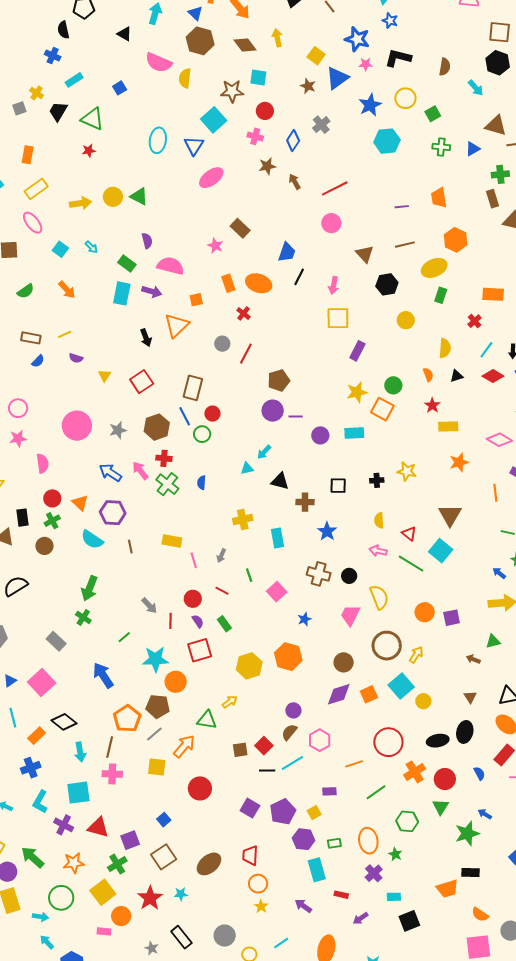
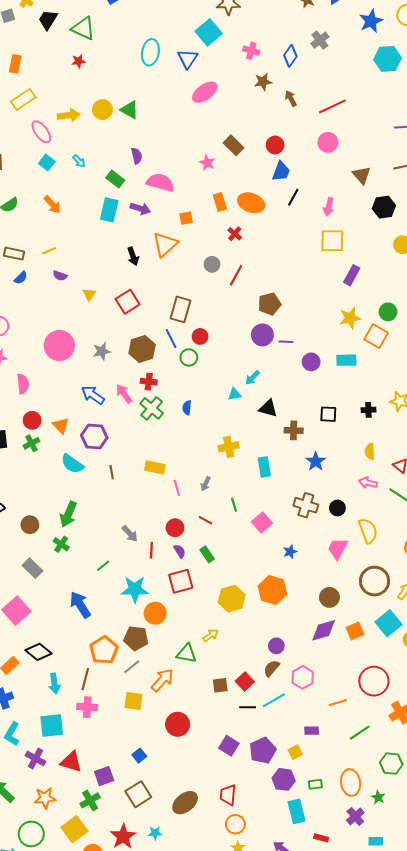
red circle: (265, 111) -> (275, 145), moved
pink ellipse: (33, 223) -> (41, 132), moved
brown circle: (44, 546) -> (30, 525), moved

